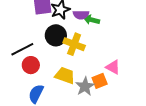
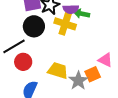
black circle: (56, 35) -> (34, 26), moved
yellow cross: (74, 44) -> (65, 24), moved

